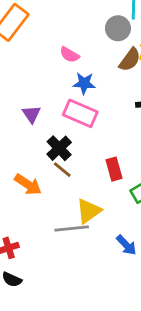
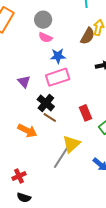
gray circle: (118, 28) -> (43, 20), moved
pink rectangle: (80, 113) -> (58, 77), turned -35
gray line: (72, 228) -> (61, 157), turned -45

